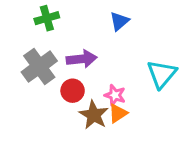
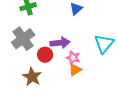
purple arrow: (82, 59) -> (60, 43), moved
brown star: (94, 115) -> (32, 77), moved

